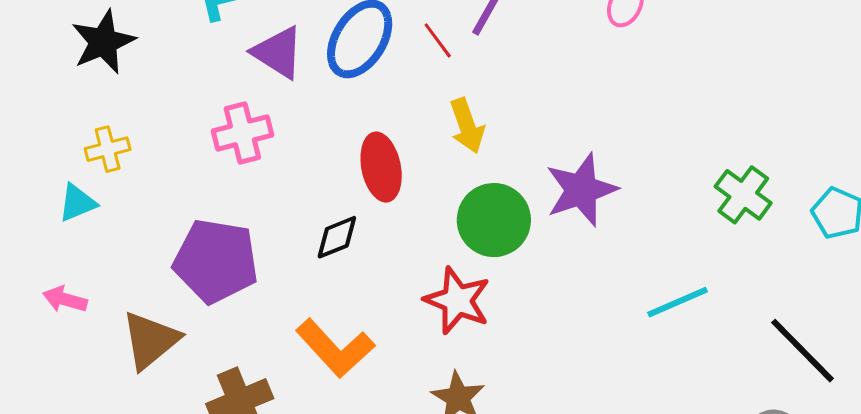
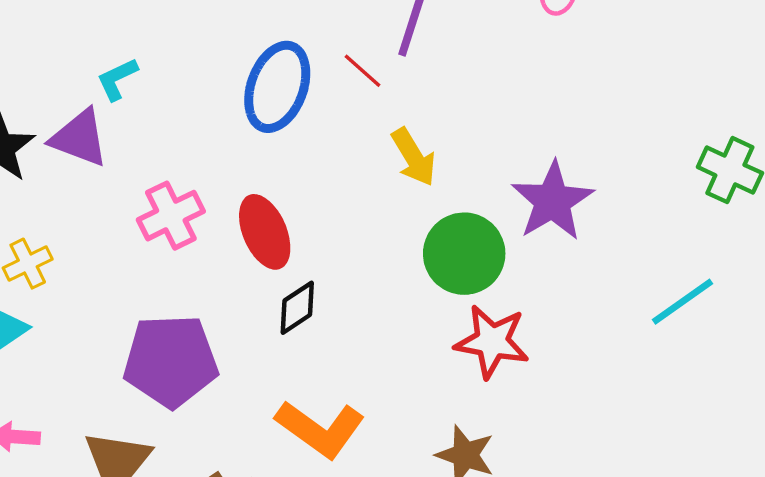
purple triangle: (278, 52) -> (79, 138), moved
red ellipse: (381, 167) -> (265, 232), moved
red star: (457, 300) -> (492, 341), moved

